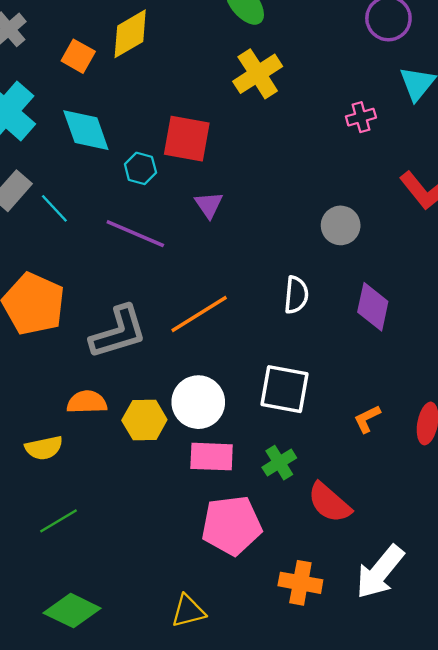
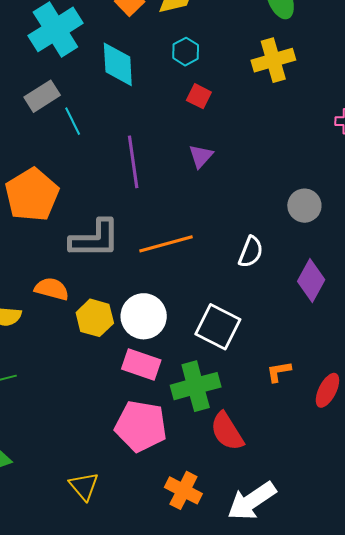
red square: (187, 139) -> (199, 96), size x0.6
cyan hexagon: (140, 168) -> (186, 52), moved
purple line: (135, 234) -> (133, 162), turned 42
green cross: (279, 463) -> (196, 386), size x1.6
yellow triangle: (188, 611) -> (84, 486), turned 48

